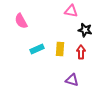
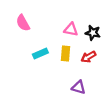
pink triangle: (71, 11) -> (71, 29), moved
red arrow: (81, 52) -> (88, 57), turned -120

